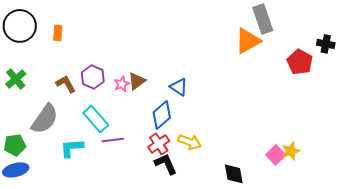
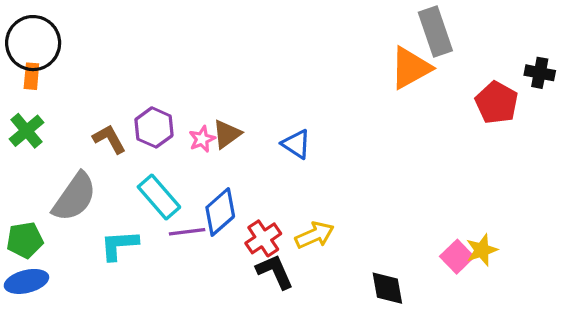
orange rectangle: (58, 33) -> (31, 76), moved
blue diamond: (162, 115) -> (220, 212), moved
yellow arrow: (190, 142) -> (315, 235), turned -45

